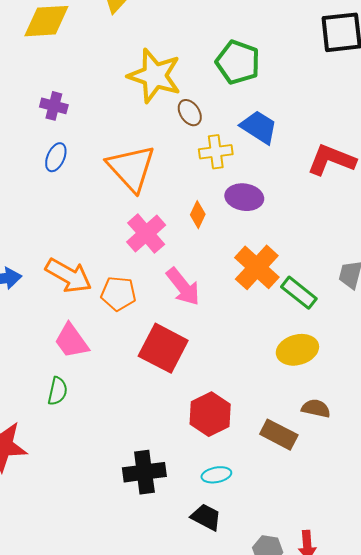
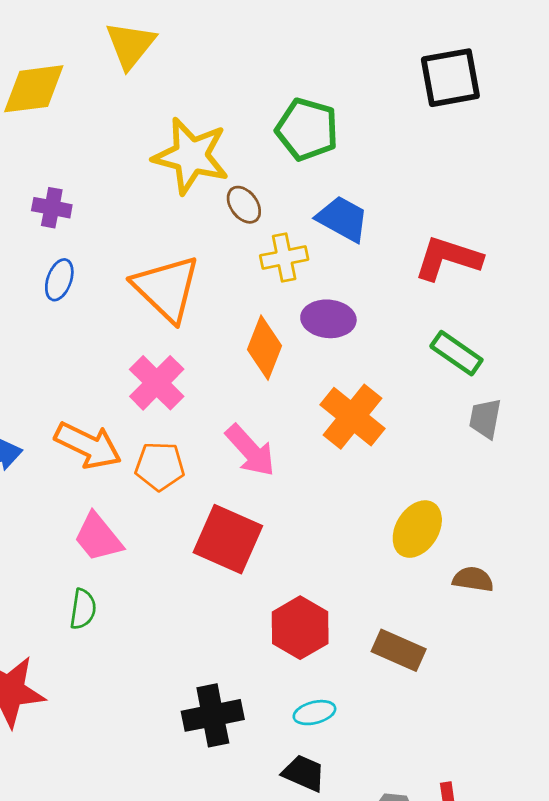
orange diamond: (198, 215) -> (264, 348), size x1.6
pink cross: (146, 234) -> (157, 383), moved
green rectangle: (299, 293) -> (456, 353), moved
yellow ellipse: (297, 350) -> (417, 529), turned -39
brown semicircle: (316, 408) -> (473, 579), moved

